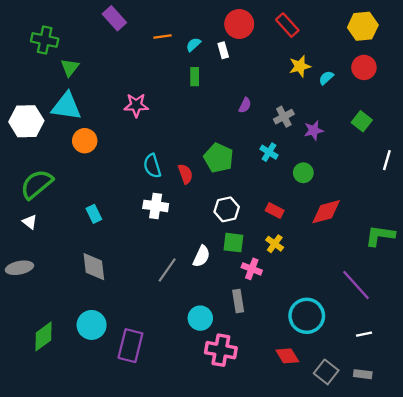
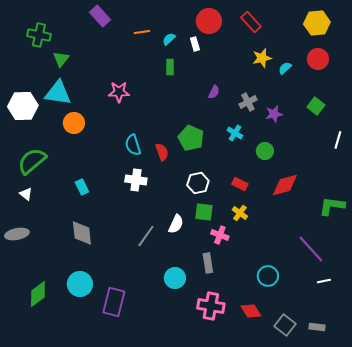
cyan circle: (307, 316) -> (268, 276), size x0.7
white line: (364, 334) -> (324, 281), moved
pink cross: (221, 350) -> (211, 306), moved

